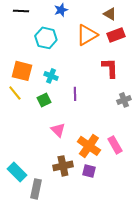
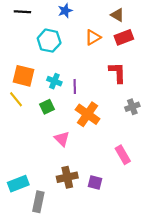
orange triangle: (87, 35) -> (93, 37), size x0.7
purple line: (75, 94) -> (75, 86), moved
orange cross: (89, 146) -> (88, 114), moved
cyan rectangle: (17, 172) -> (18, 184), turned -66

